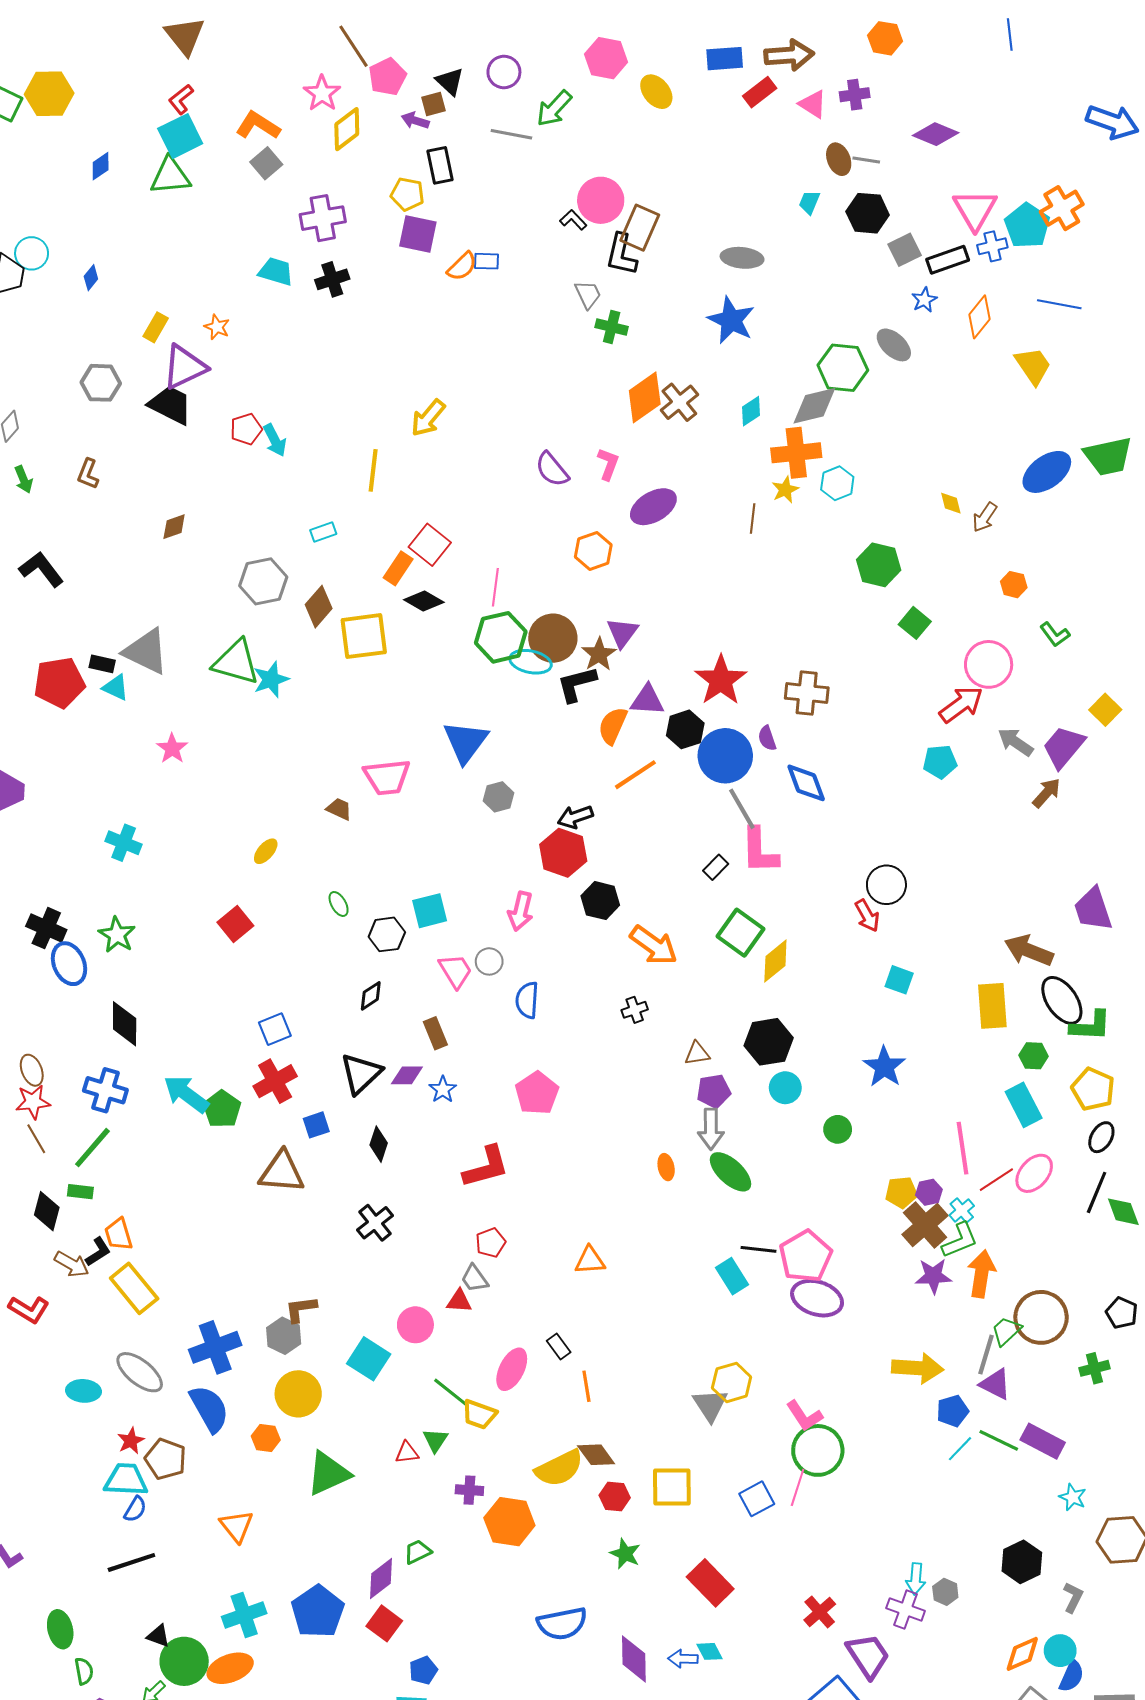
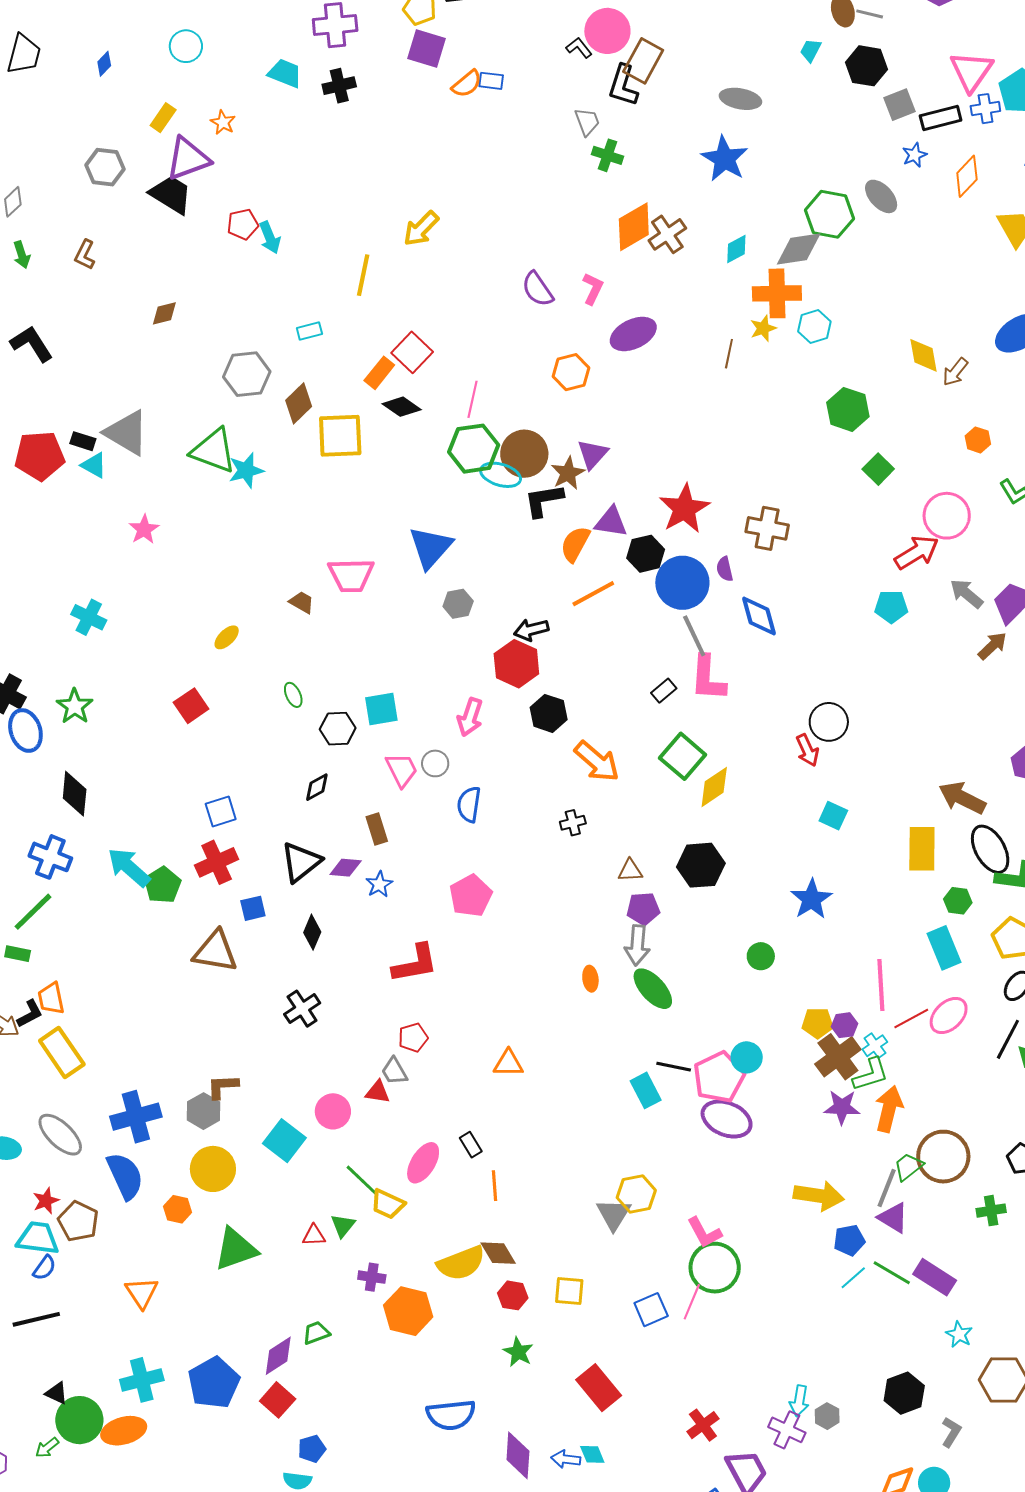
cyan circle: (32, 253) -> (186, 46), moved
yellow diamond: (951, 503) -> (923, 355), size x1.5
cyan circle: (785, 1088) -> (747, 1057), moved
yellow square: (672, 1487) -> (569, 1291), size x0.7

